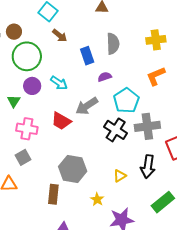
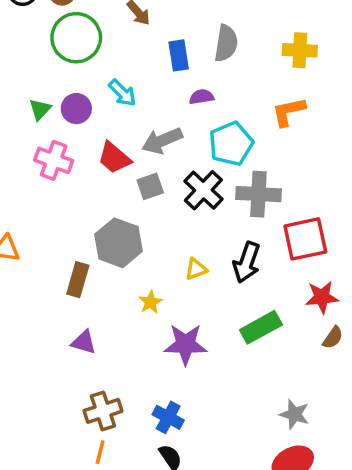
purple circle: (32, 86) -> (76, 109), moved
gray square: (23, 157) -> (150, 186), moved

